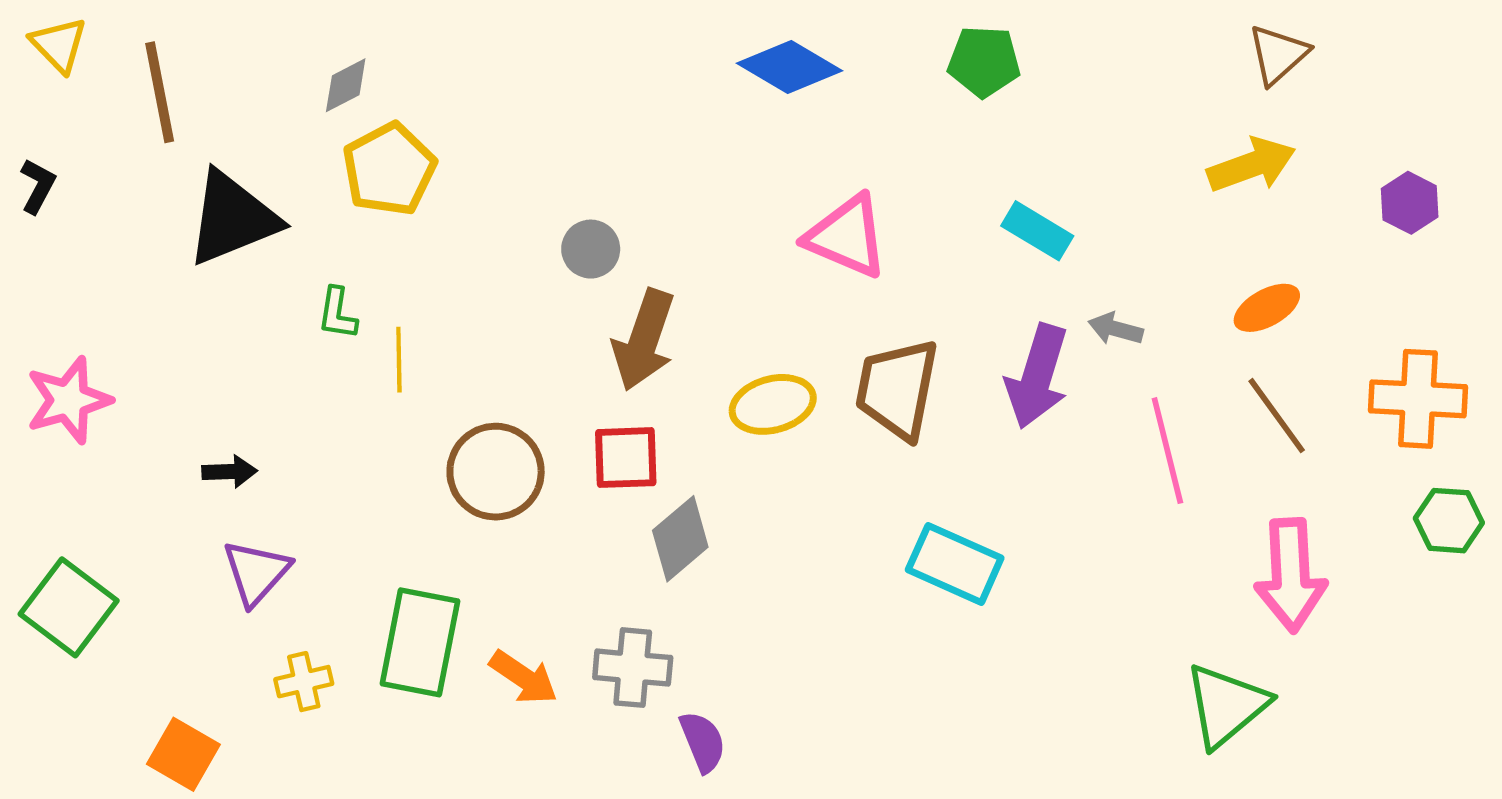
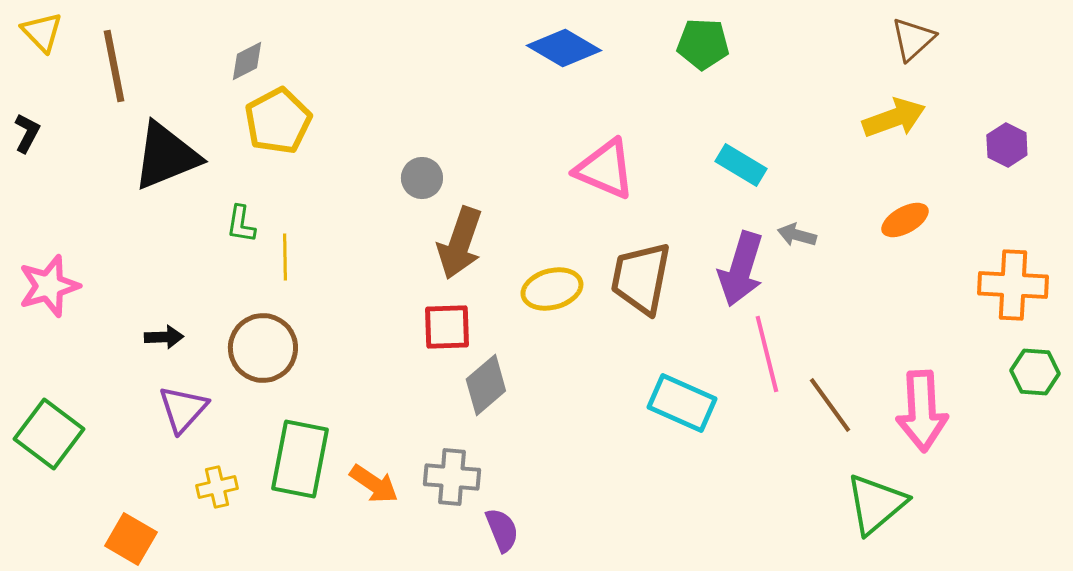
brown line: (1277, 416) -> (830, 405), moved
pink line: (1167, 451) -> (767, 354), moved
brown circle: (496, 472) -> (263, 348), moved

